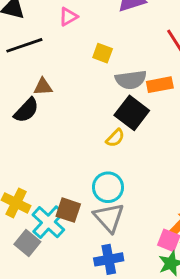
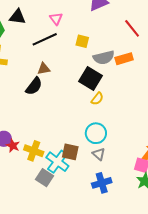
pink triangle: (68, 17) -> (56, 19), turned -32
black line: (24, 45) -> (45, 39), moved
black square: (132, 113) -> (90, 78), moved
gray triangle: (109, 218) -> (99, 154), size x0.6

